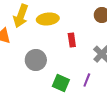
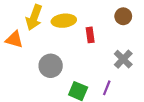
red rectangle: (72, 40) -> (90, 35), moved

